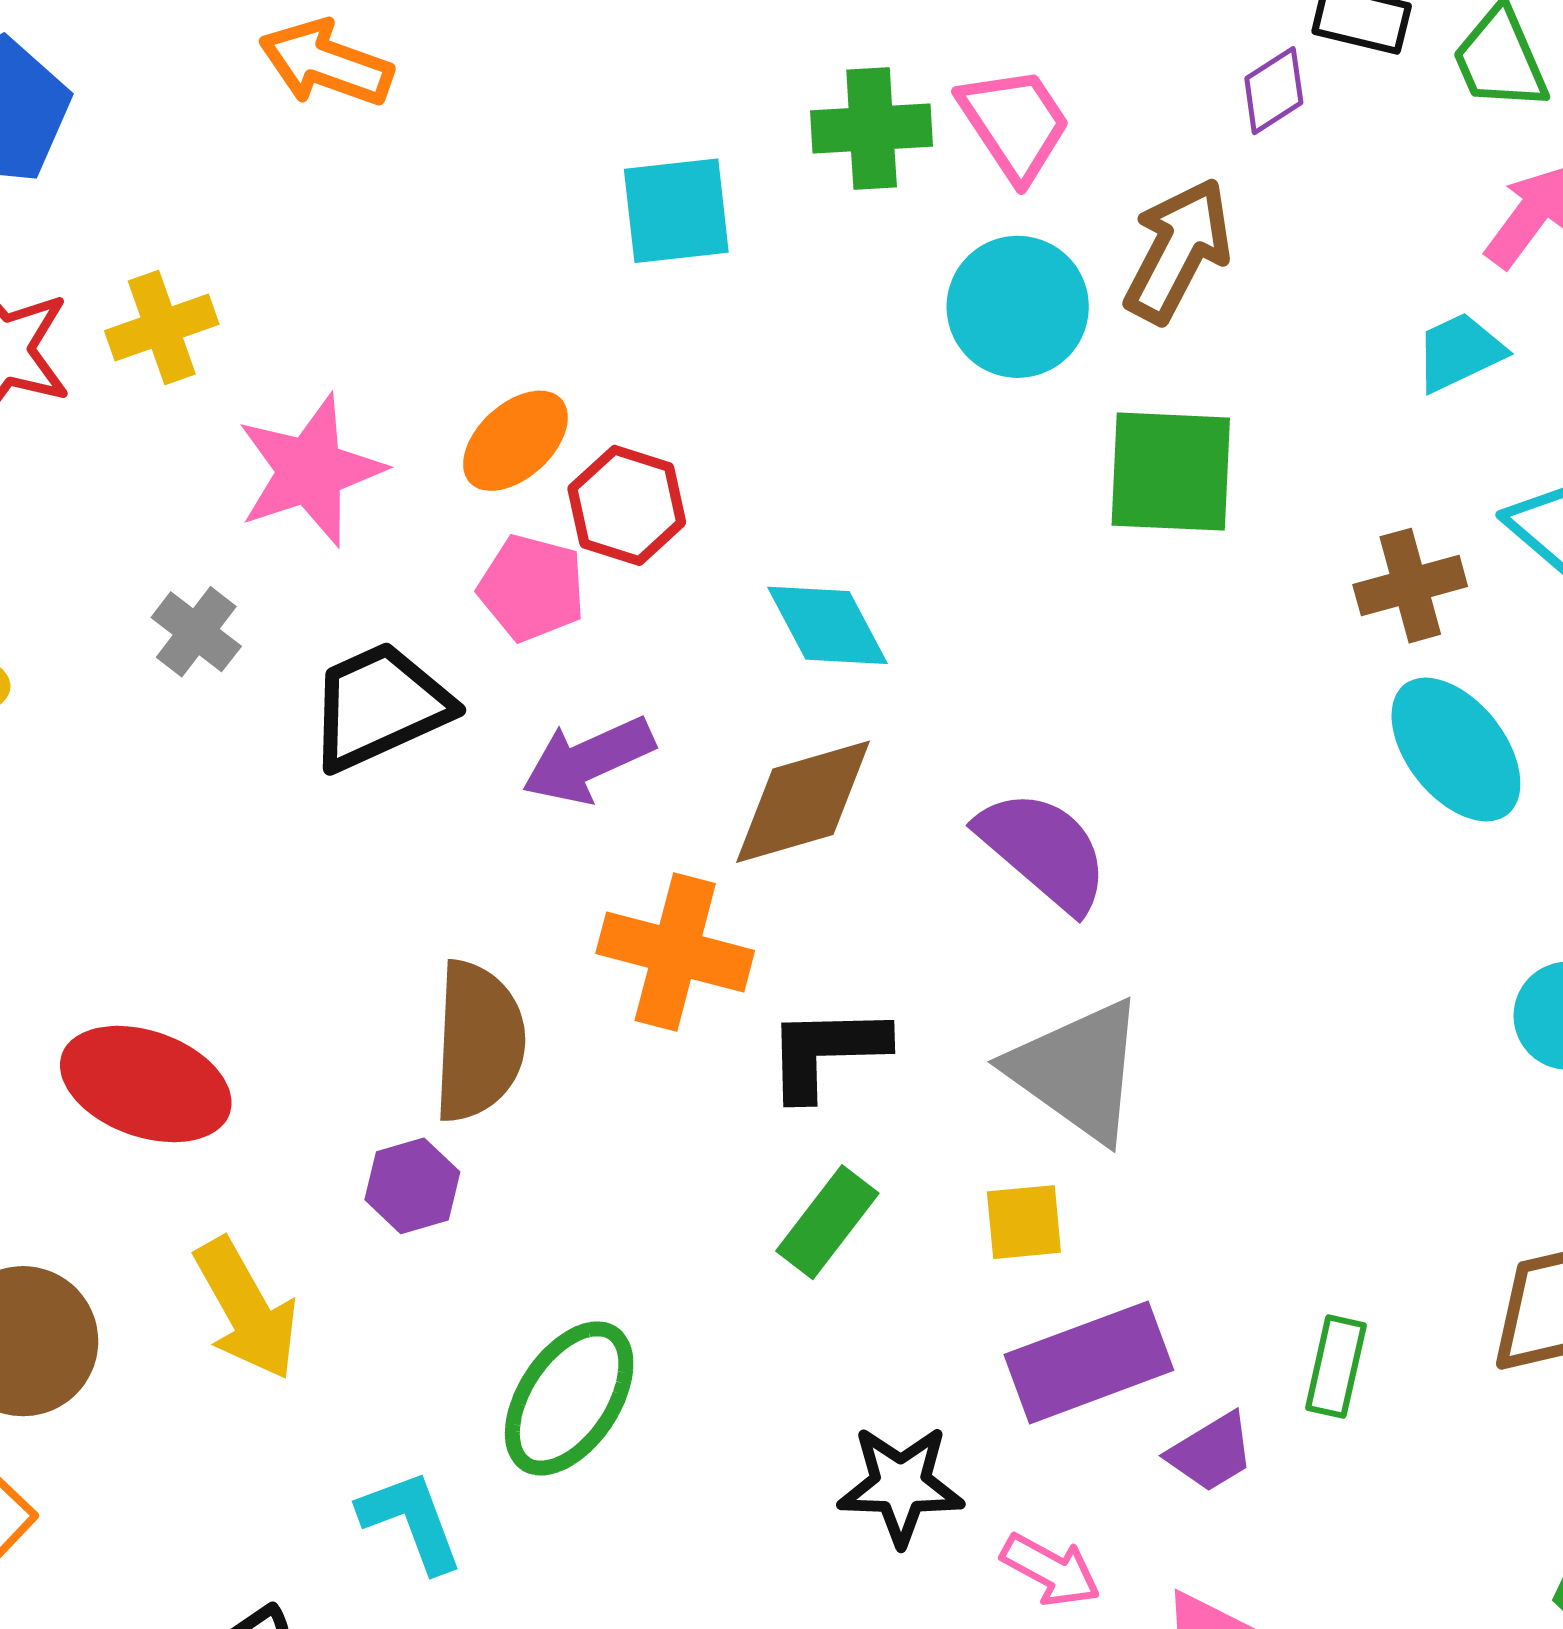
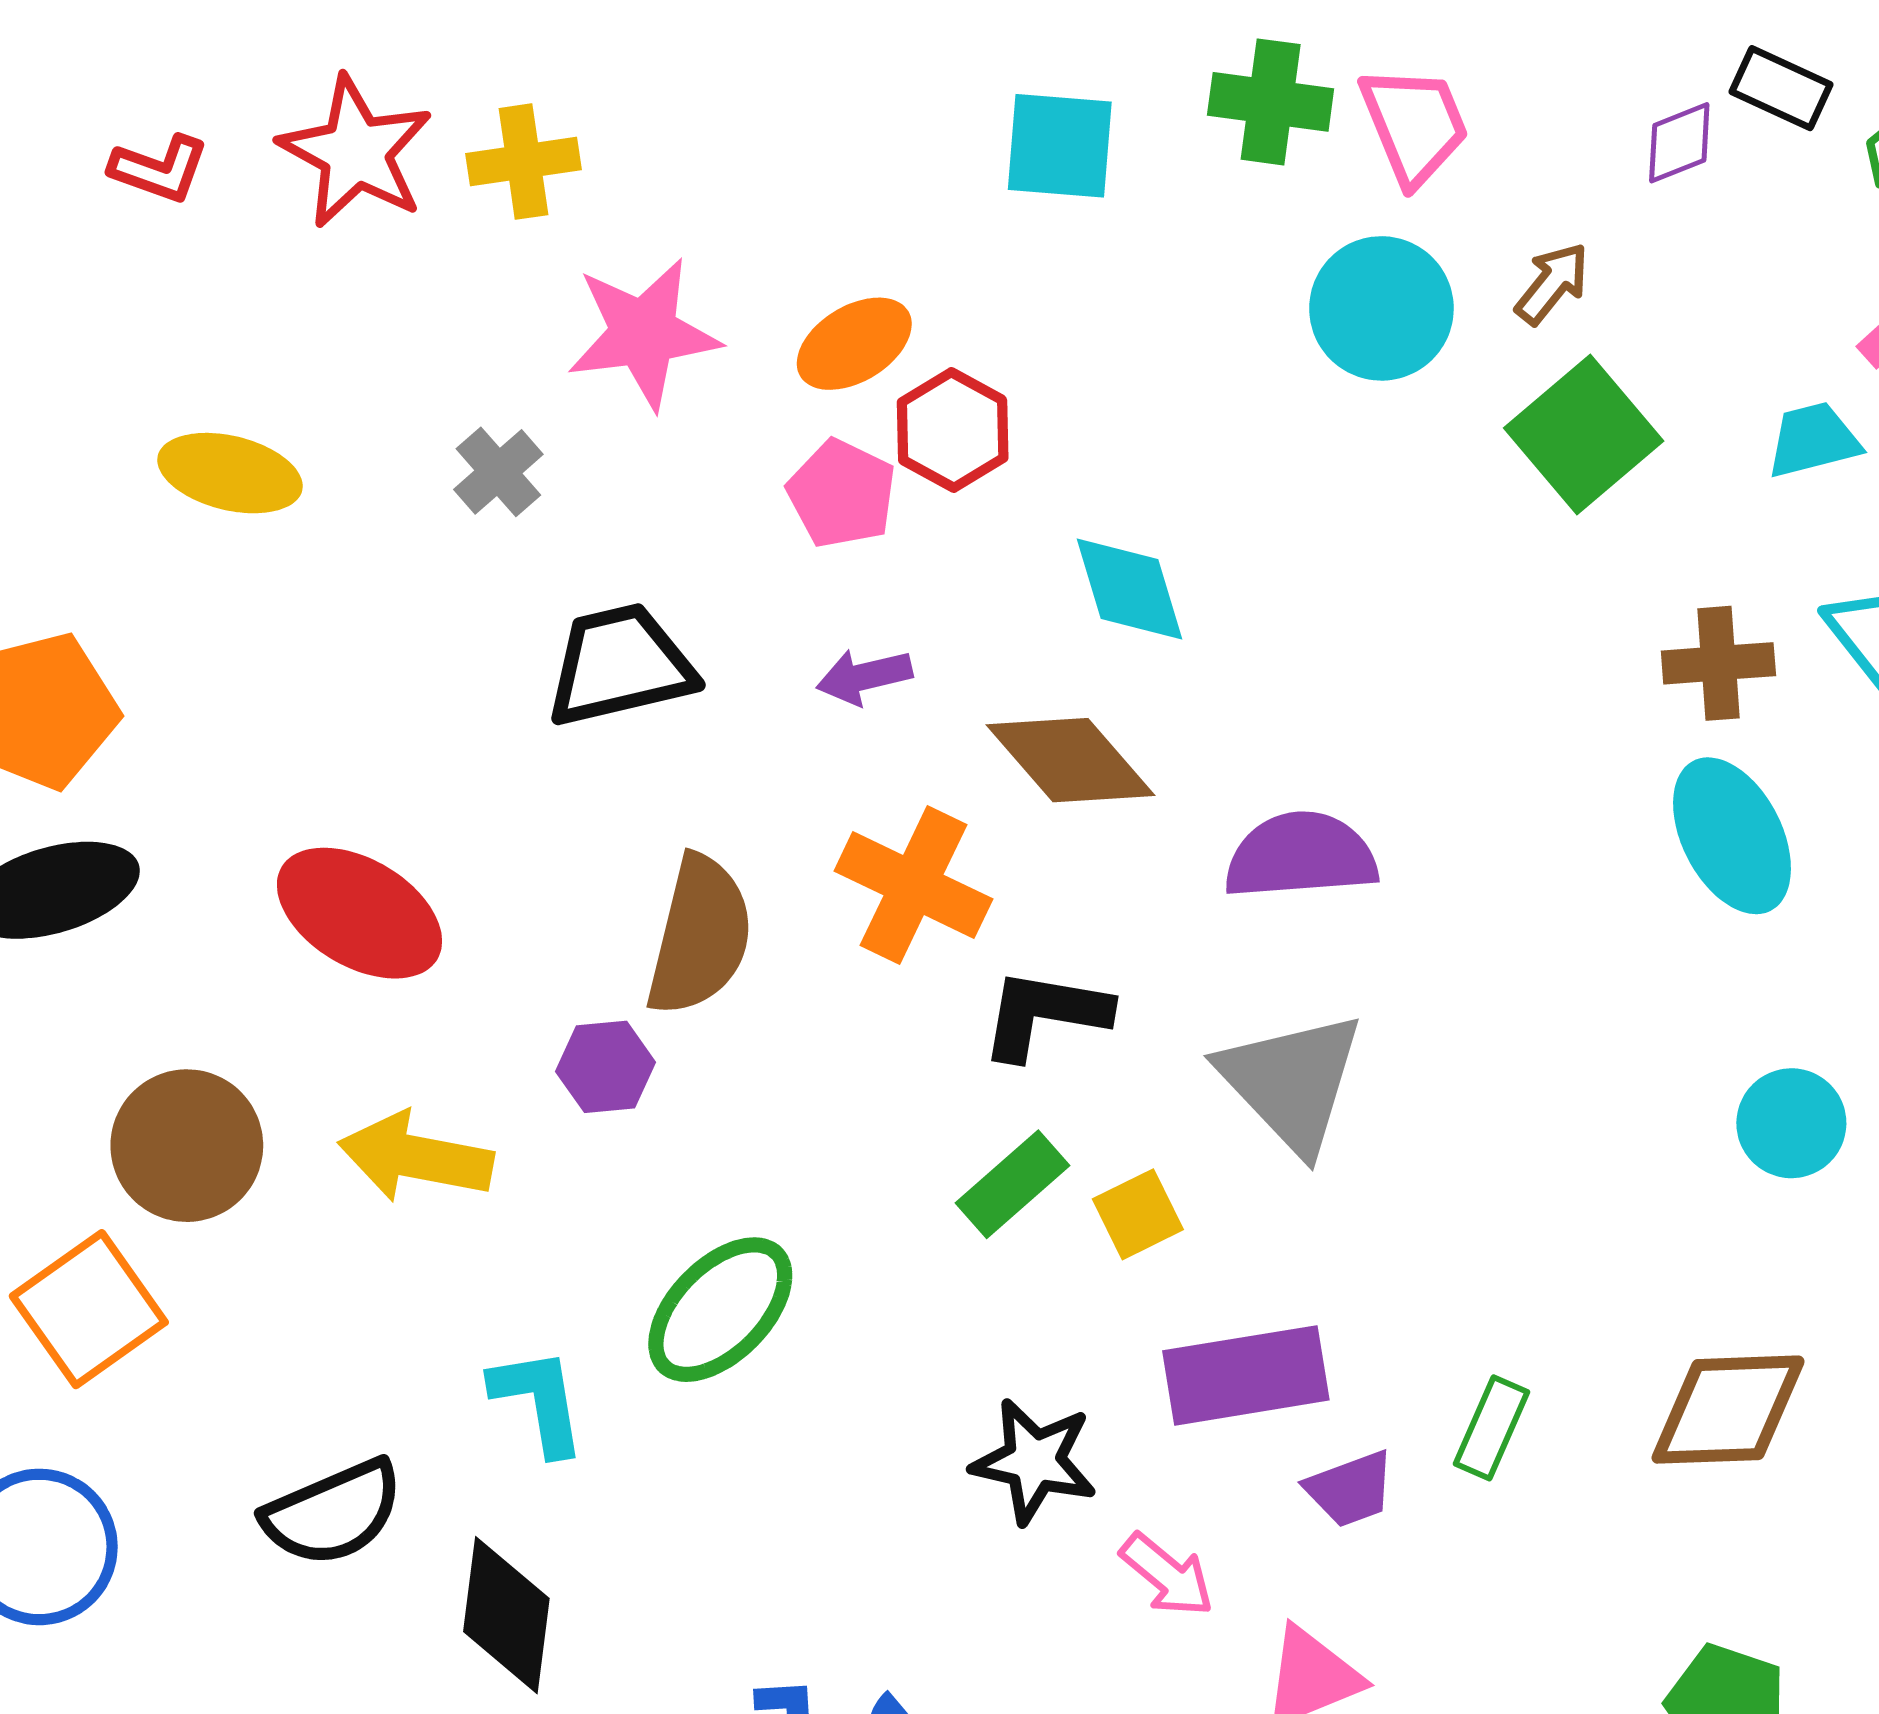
brown arrow: (1178, 250) -> (1552, 283), size x0.6
green square: (1171, 472) -> (1584, 435), moved, turned 36
black trapezoid: (379, 706) -> (620, 665), moved
purple arrow: (588, 760) -> (864, 677), size x0.7
brown diamond: (803, 802) -> (1070, 760), turned 54
purple semicircle: (1043, 850) -> (1301, 856), turned -56
yellow square: (1024, 1222) -> (1138, 1214), moved, turned -32
yellow arrow: (246, 1309) -> (416, 1157), turned 119

